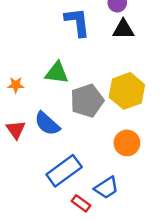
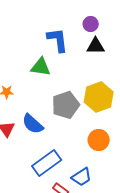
green triangle: (57, 73) -> (41, 67), moved

